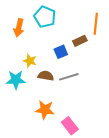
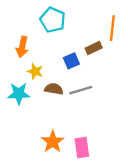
orange arrow: (19, 28) -> (22, 47), moved
orange star: (45, 110) -> (53, 142), moved, turned 30
pink rectangle: (70, 126) -> (82, 147), turned 30

